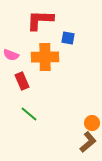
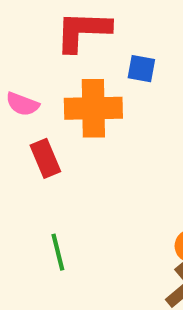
green line: (29, 114) -> (58, 252), moved, turned 36

